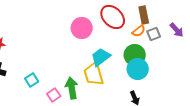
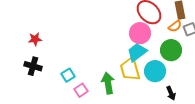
pink circle: (82, 28) -> (140, 33), moved
cyan circle: (138, 69) -> (155, 71), moved
pink square: (54, 95) -> (81, 90), moved

